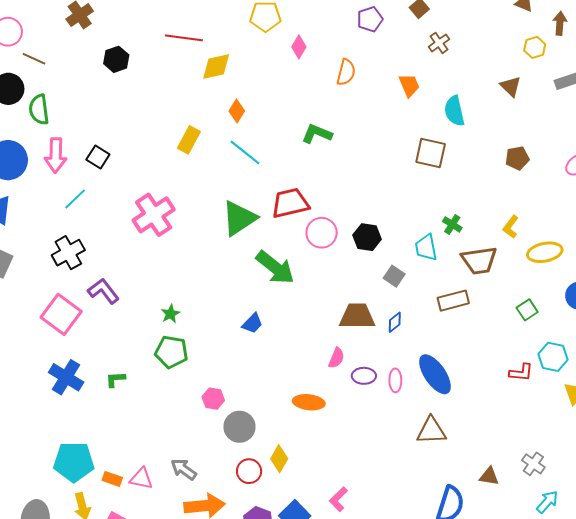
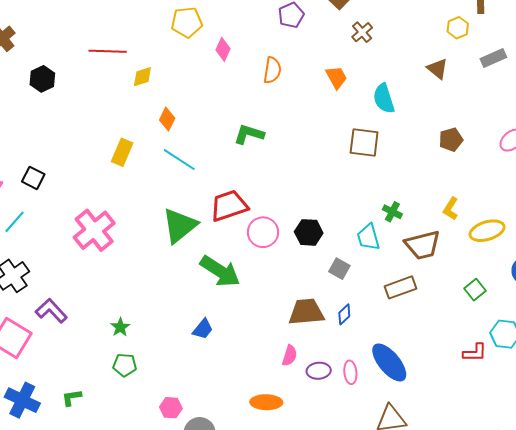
yellow diamond: (216, 66) -> (142, 77), size x0.7
green pentagon: (171, 352) -> (125, 365), size x0.7

